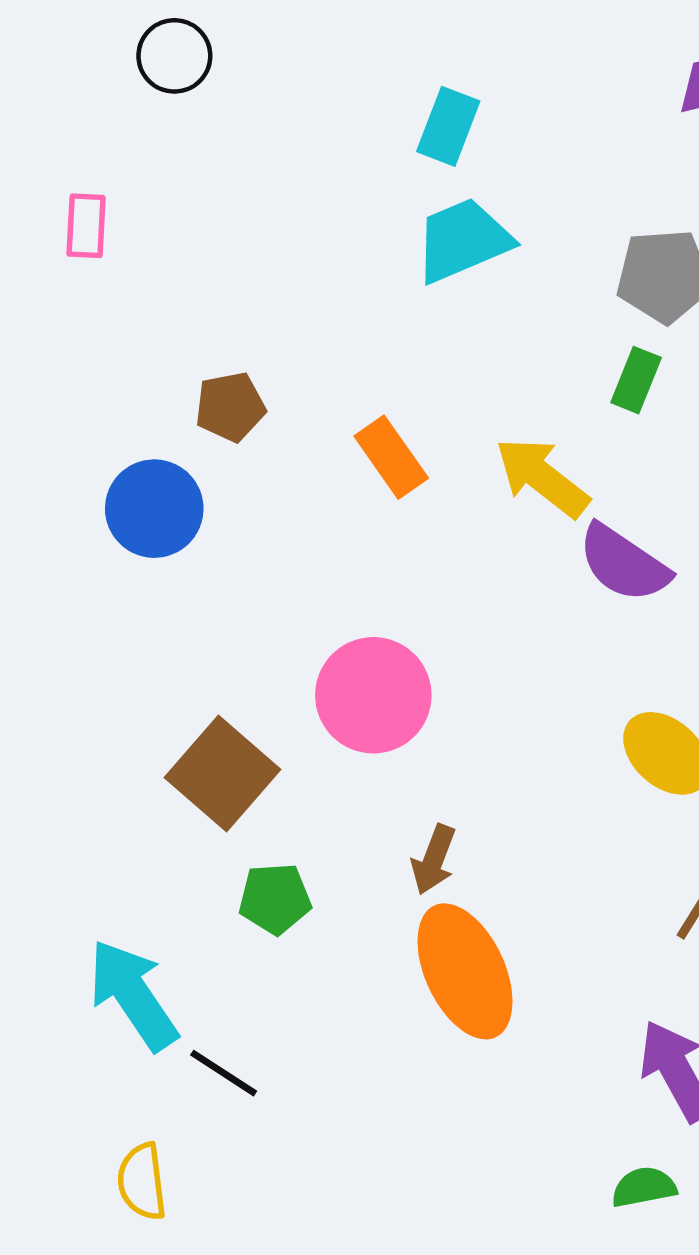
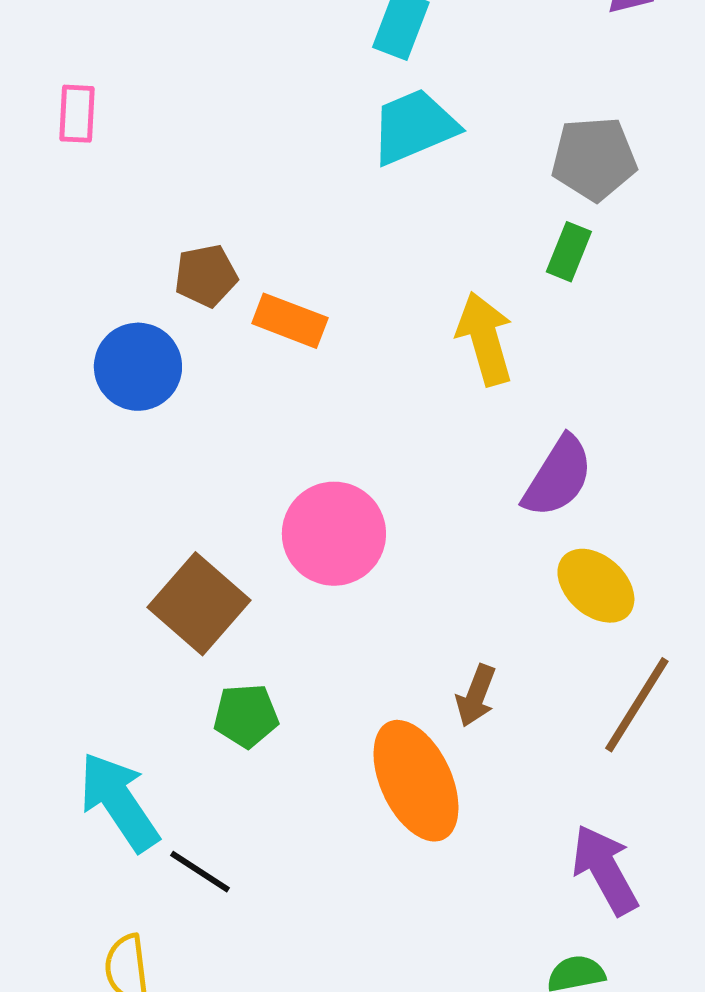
orange rectangle: (391, 457) -> (290, 321), moved, turned -34
yellow arrow: (542, 477) -> (485, 339), turned 36
purple semicircle: (624, 563) -> (558, 477), moved, turned -92
brown arrow: (434, 860) -> (476, 696), moved

